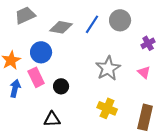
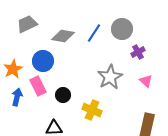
purple cross: (148, 43) -> (138, 52), moved
yellow cross: (107, 108) -> (92, 110), moved

